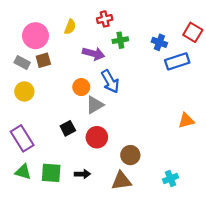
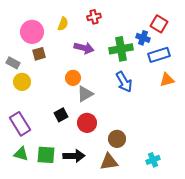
red square: (193, 32) -> (159, 24), moved
green cross: (120, 40) -> (121, 49), moved, size x1.6
gray rectangle: (22, 62) -> (13, 63), moved
blue arrow: (110, 81) -> (124, 82), moved
orange triangle: (186, 120) -> (167, 80), moved
black arrow: (82, 174) -> (74, 156), size x1.5

